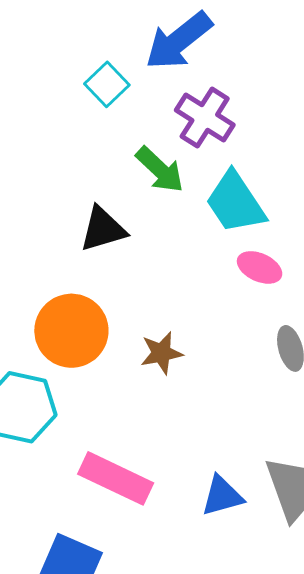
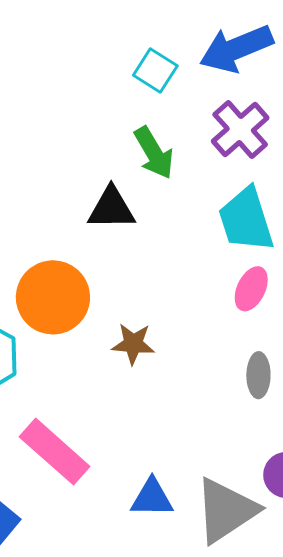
cyan square: (107, 84) -> (155, 71), turned -30
green arrow: (160, 170) -> (154, 153), moved
pink ellipse: (260, 267) -> (251, 289), turned 75

